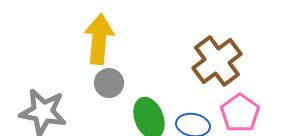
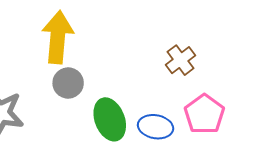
brown cross: (217, 61) -> (180, 60), size x0.6

